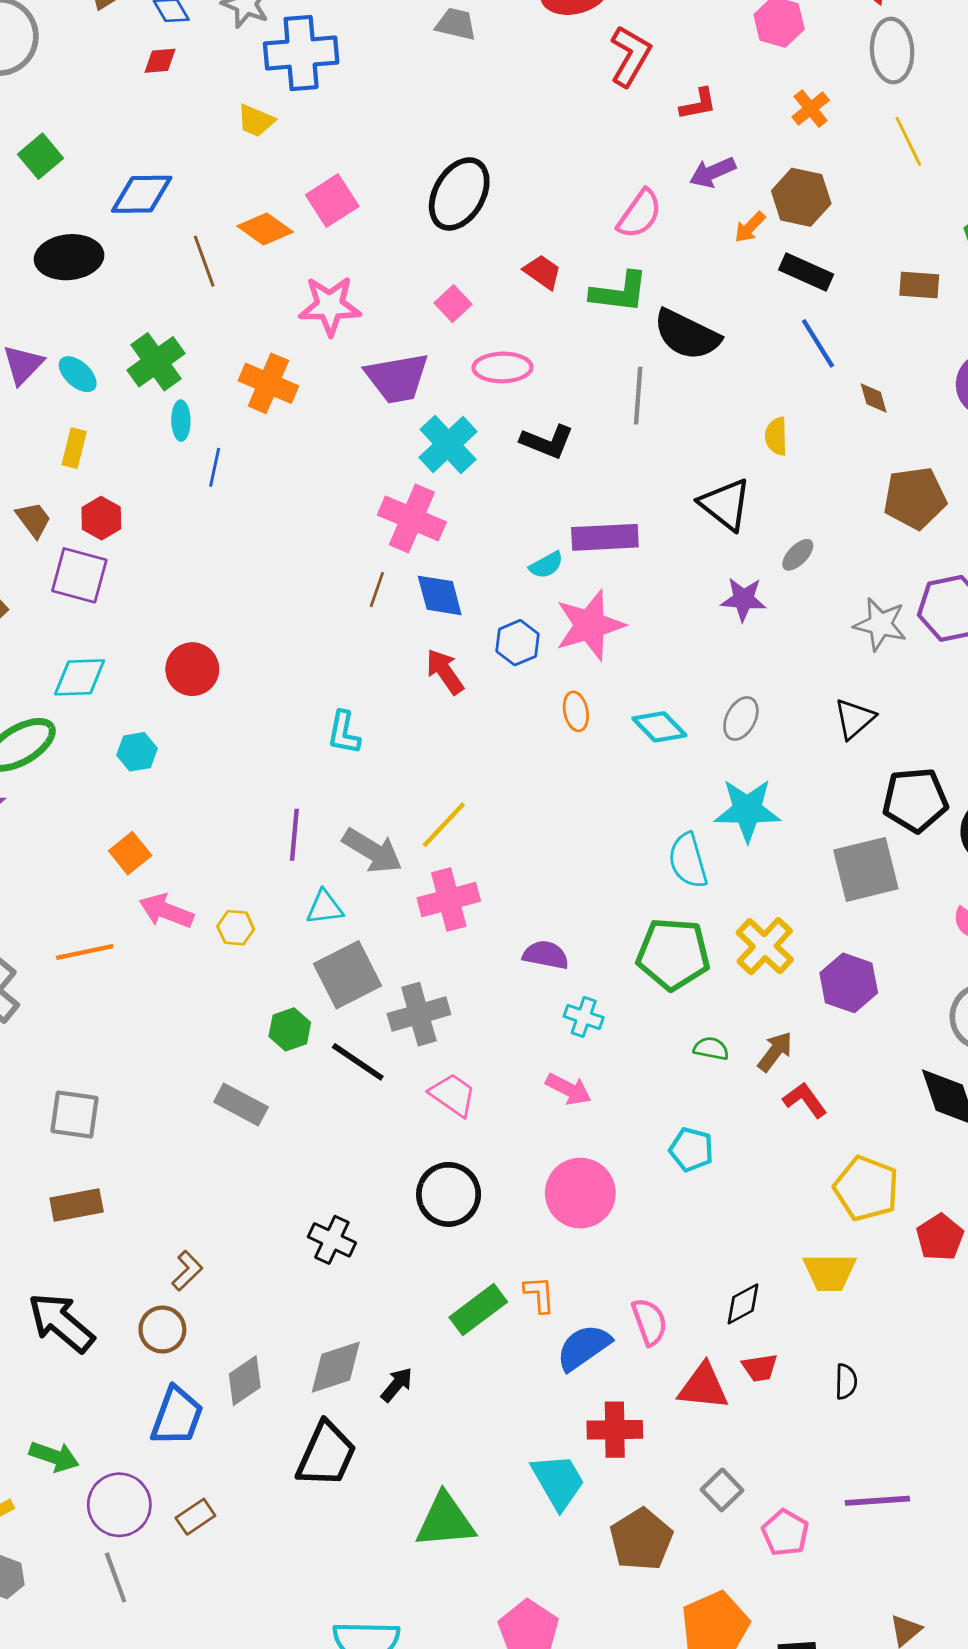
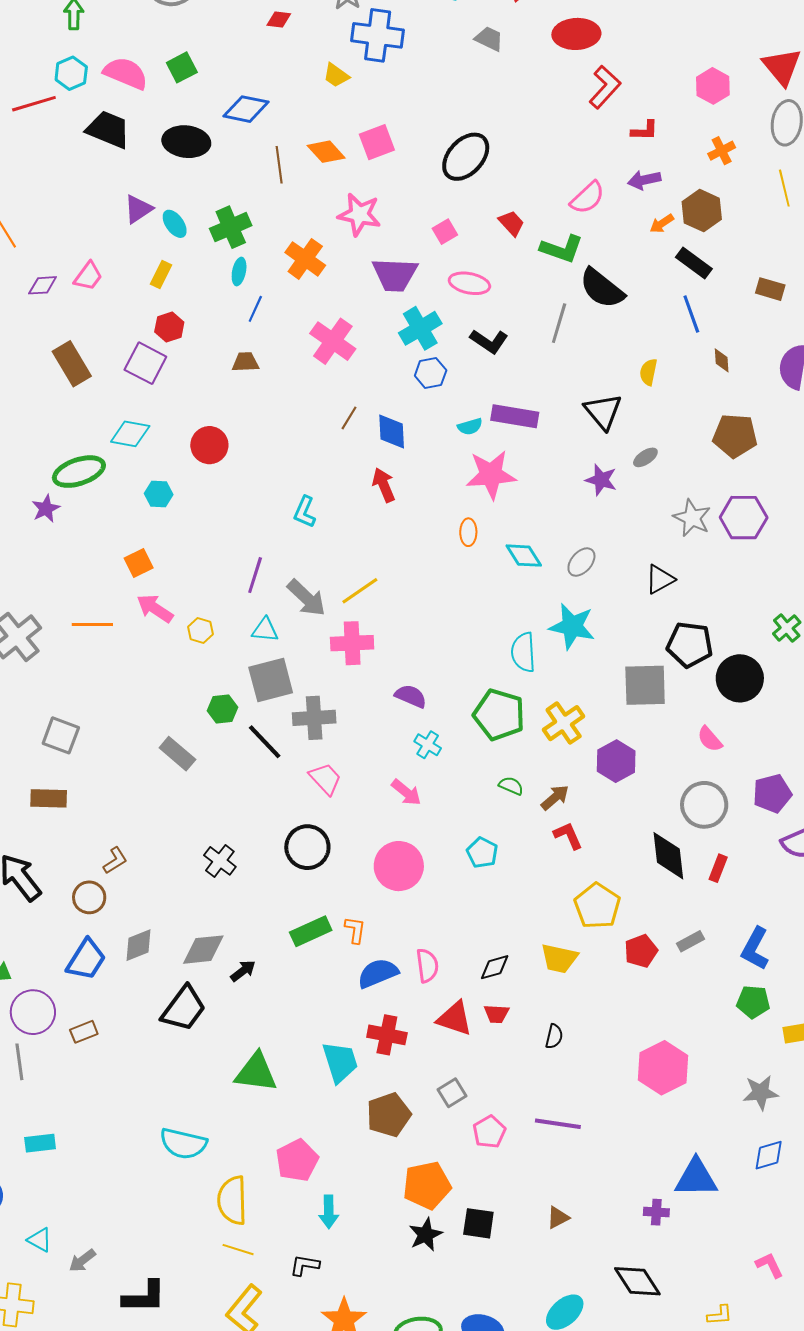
pink cross: (412, 518) -> (333, 341), moved
brown trapezoid: (33, 520) -> (245, 362), moved, turned -68
blue hexagon: (518, 643) -> (431, 373), moved

